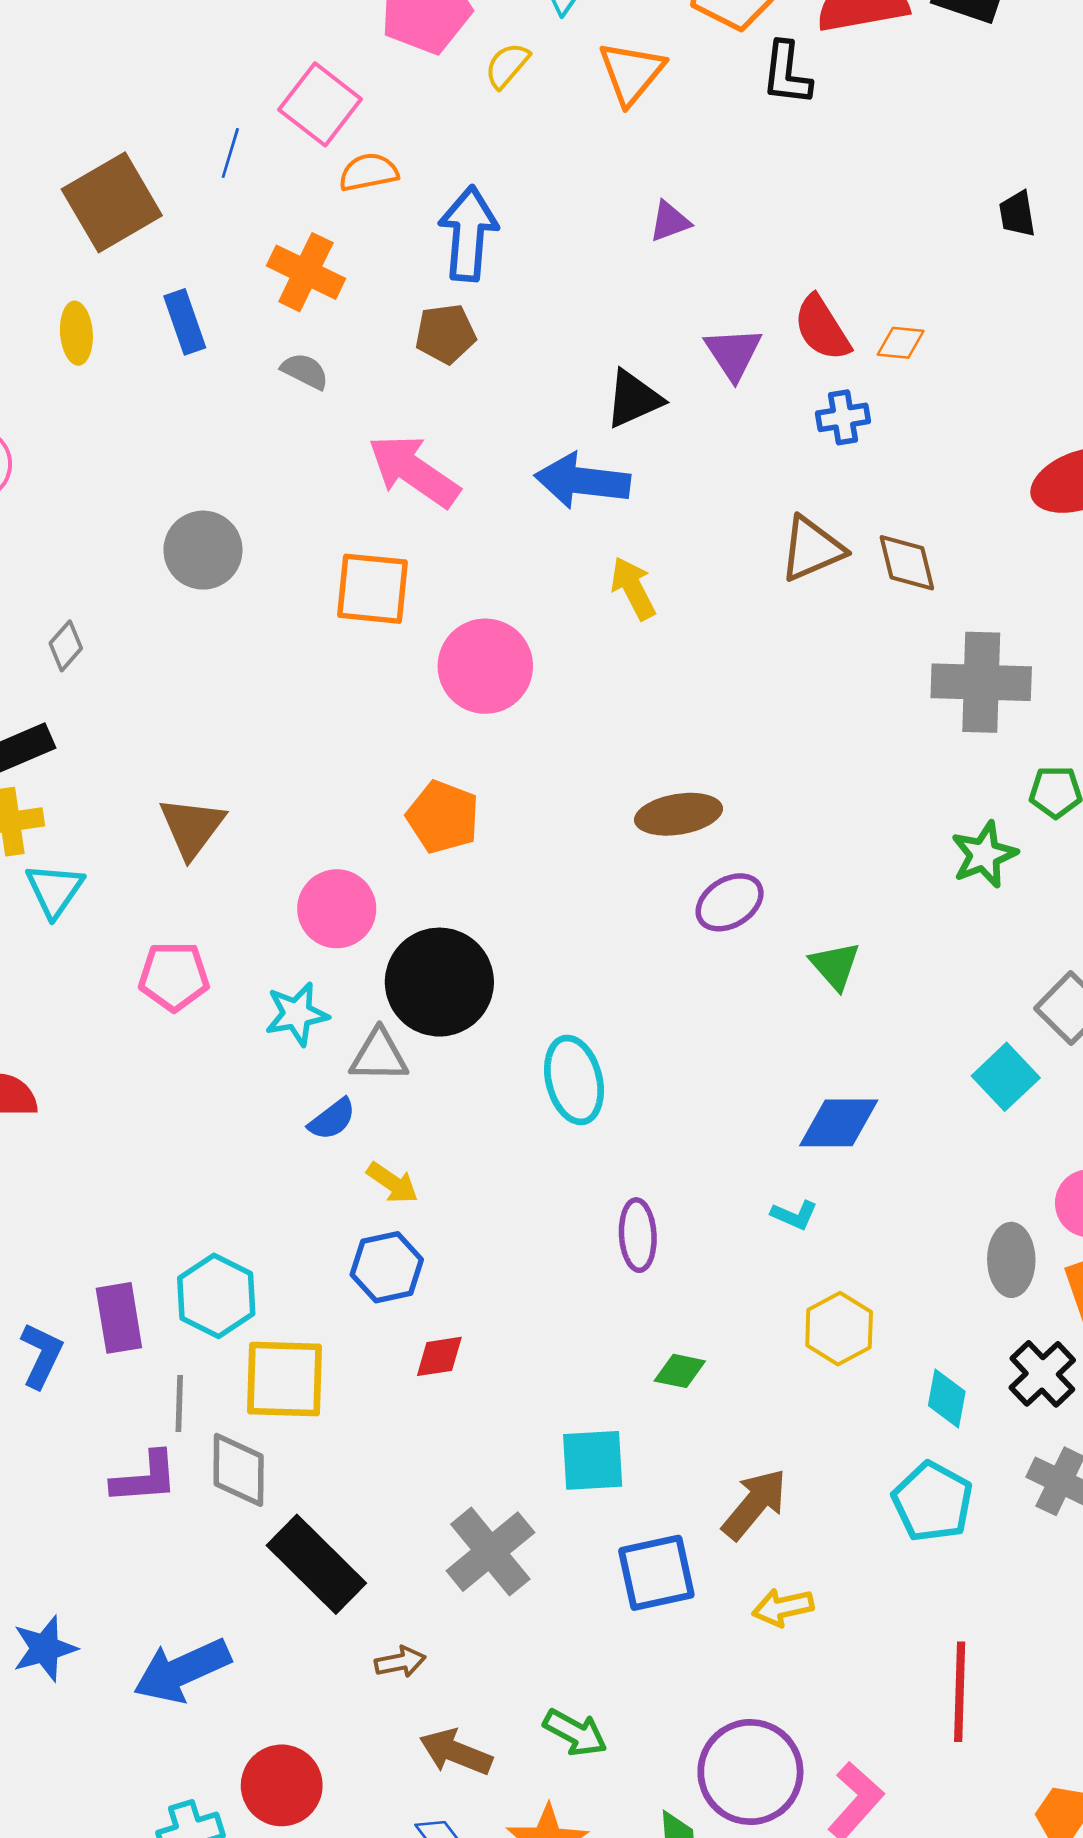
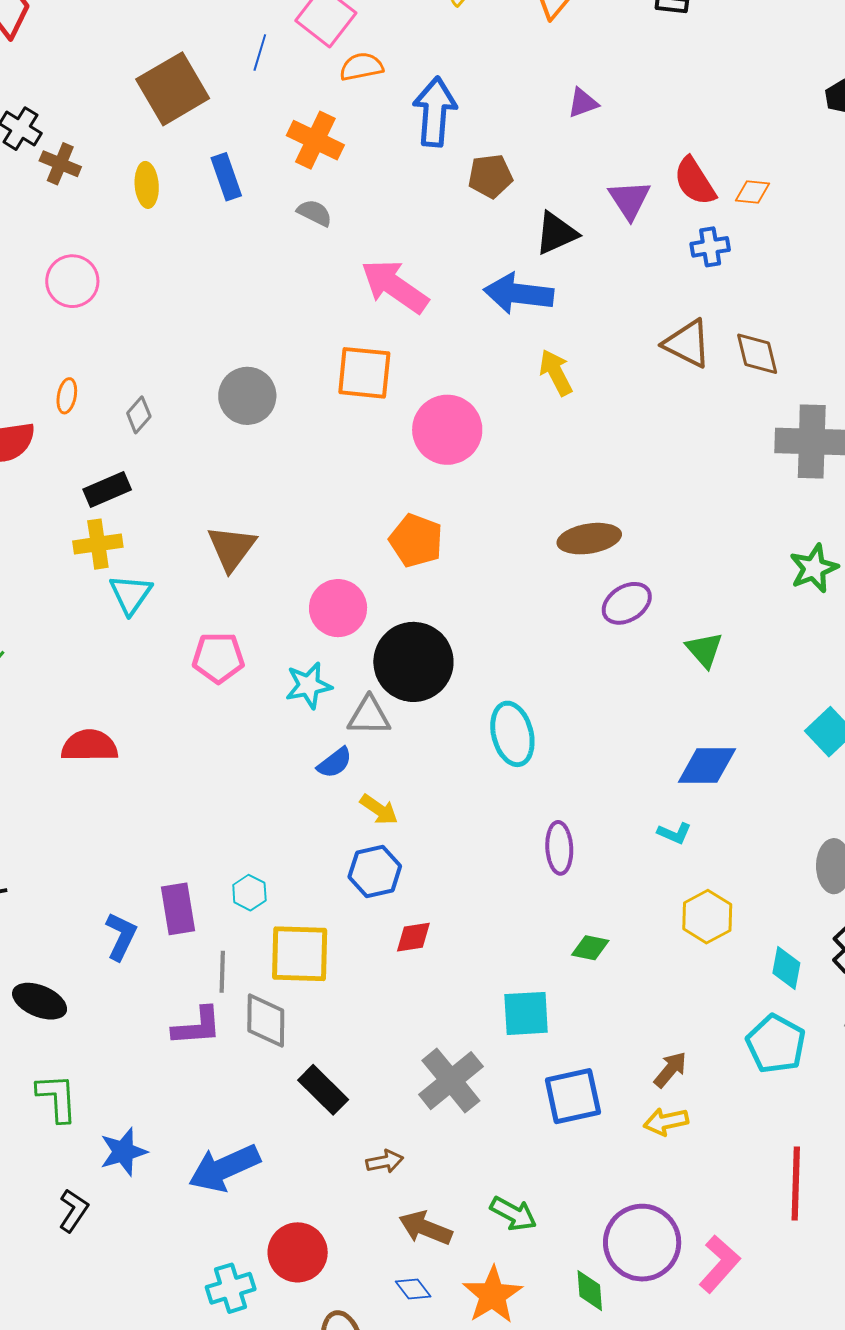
brown pentagon: (445, 334) -> (490, 176), moved
brown triangle: (812, 549) -> (687, 344), turned 50
gray circle: (203, 550) -> (247, 396), moved
cyan hexagon: (216, 1296) -> (249, 893), size x0.6
brown arrow: (755, 1504) -> (670, 1070), moved, size x0.7
black rectangle: (316, 1564) -> (323, 1090), size x0.7

